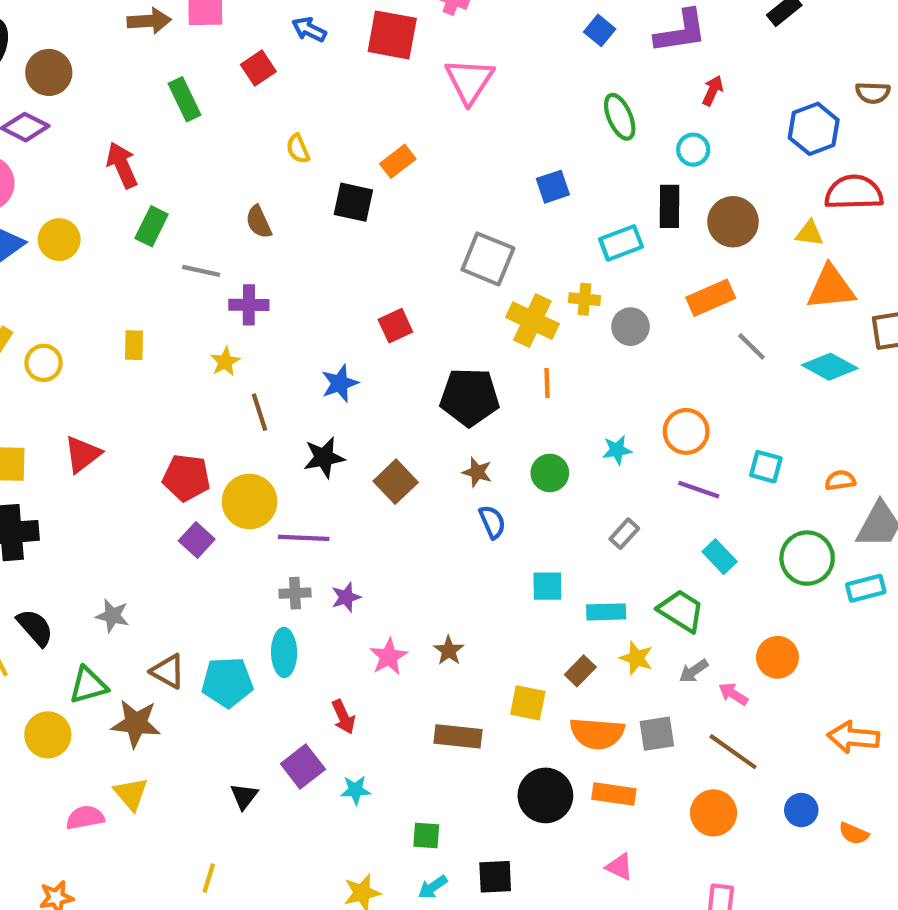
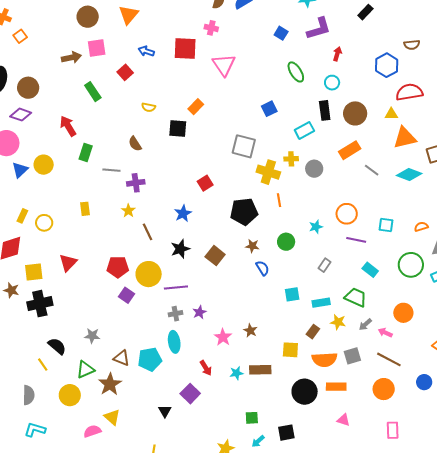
yellow semicircle: (298, 149) -> (149, 107), turned -48
brown star: (136, 723) -> (110, 384), turned -30
cyan star: (355, 790) -> (236, 373), moved

